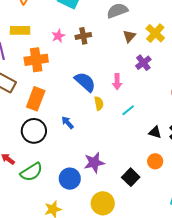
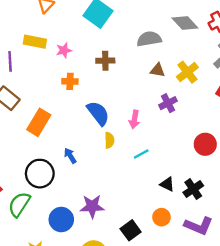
pink star: (58, 36) -> (64, 50), moved
brown triangle: (129, 36) -> (157, 70), turned 48
orange cross: (36, 60) -> (70, 81), moved, size x0.6
black circle: (34, 131) -> (40, 174), moved
green semicircle: (31, 172) -> (19, 204), turned 145

